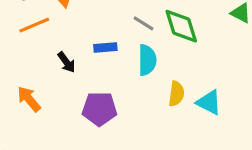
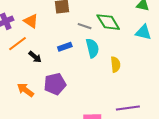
black arrow: (66, 62) -> (35, 57), moved
cyan triangle: (209, 102) -> (143, 32), moved
purple pentagon: (99, 109) -> (55, 84), moved

